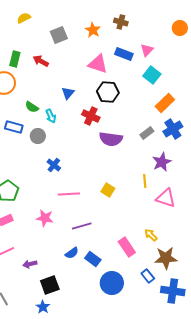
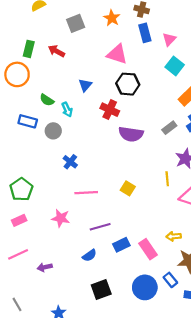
blue rectangle: (124, 54) -> (145, 33), moved, turned 54
yellow arrow: (151, 235) -> (174, 236), turned -48
blue rectangle: (93, 259) -> (121, 245), moved, turned -63
blue circle: (112, 283) -> (145, 287), moved
black square: (50, 285) -> (101, 290), moved

